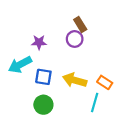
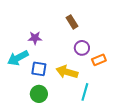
purple circle: (75, 39) -> (82, 48), moved
orange rectangle: (105, 82) -> (99, 60), moved, turned -56

